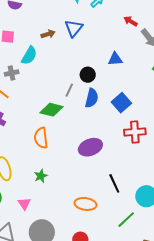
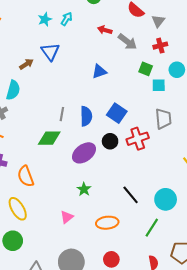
black circle: (88, 75) -> (110, 141), moved
orange semicircle: (41, 138) -> (26, 176), moved
purple ellipse: (90, 147) -> (84, 153), moved
green star: (41, 176) -> (84, 189), moved
pink triangle: (24, 204) -> (67, 217), moved, turned 40

